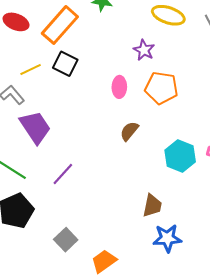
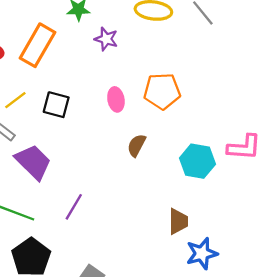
purple star: (144, 50) -> (106, 39), moved
black square: (65, 64) -> (56, 105), moved

